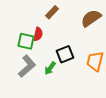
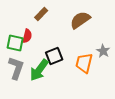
gray L-shape: (27, 66) -> (16, 68), turned -30
green arrow: (50, 68) -> (39, 70), size x1.6

